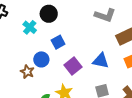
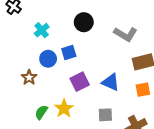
black circle: (49, 14) -> (84, 22), moved
blue circle: (41, 59) -> (48, 59), moved

